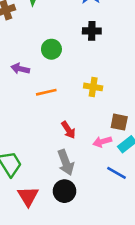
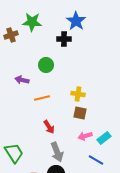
black cross: (92, 31) -> (64, 39), moved
brown square: (119, 122) -> (80, 113), moved
red arrow: (68, 130) -> (49, 127), moved

